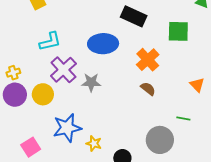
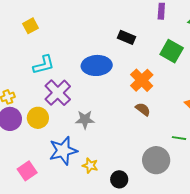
black rectangle: (134, 16) -> (126, 37), size x0.7
green square: (178, 31) -> (172, 51), turned 30
gray star: (91, 82) -> (85, 120), moved

